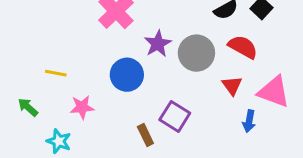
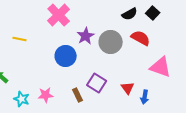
yellow line: (56, 73) -> (20, 39), moved
red triangle: (232, 86) -> (128, 88), moved
pink star: (82, 107) -> (46, 95), moved
blue arrow: (249, 121) -> (145, 97), moved

